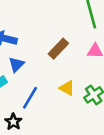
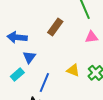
brown rectangle: (58, 49) -> (55, 27), moved

